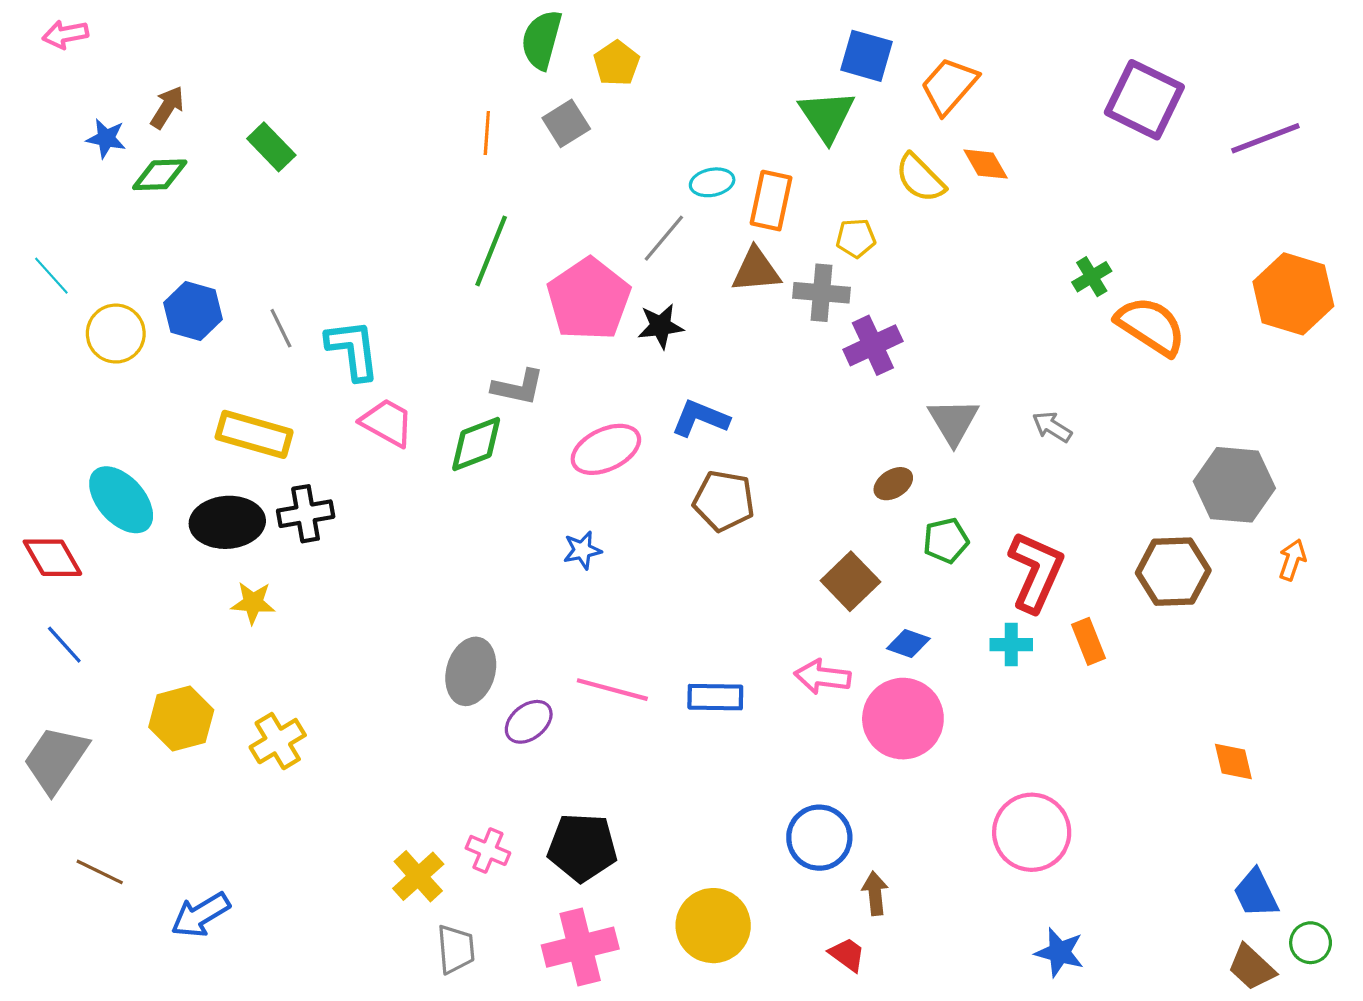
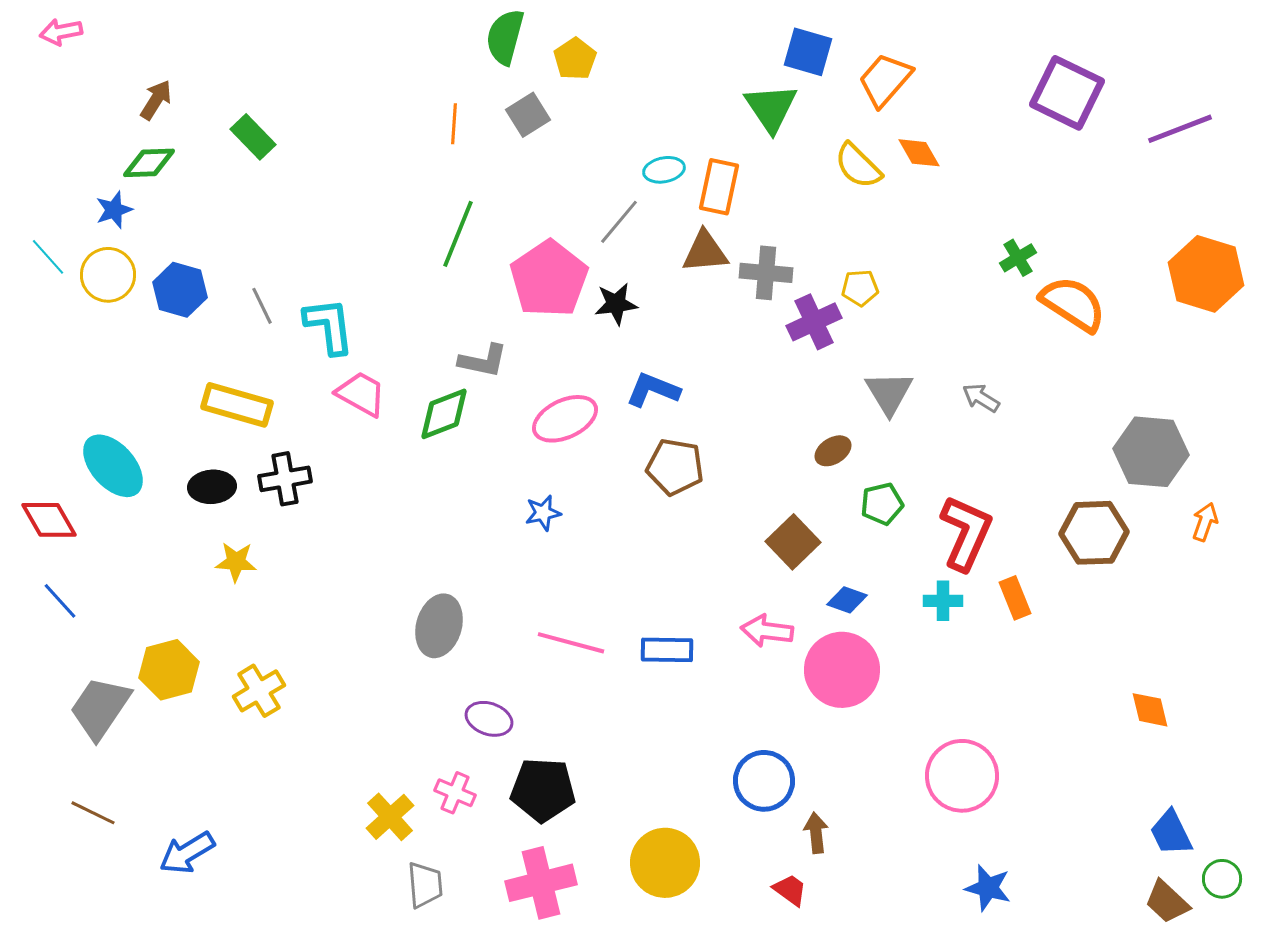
blue star: (106, 138) -> (114, 210), moved, turned -30
yellow pentagon: (856, 238) -> (860, 288), moved
yellow circle: (116, 334) -> (108, 275), moved
black ellipse: (227, 522) -> (212, 487), size x0.7
purple ellipse: (529, 722) -> (489, 719), moved, turned 57
gray trapezoid: (56, 759) -> (100, 708), moved

